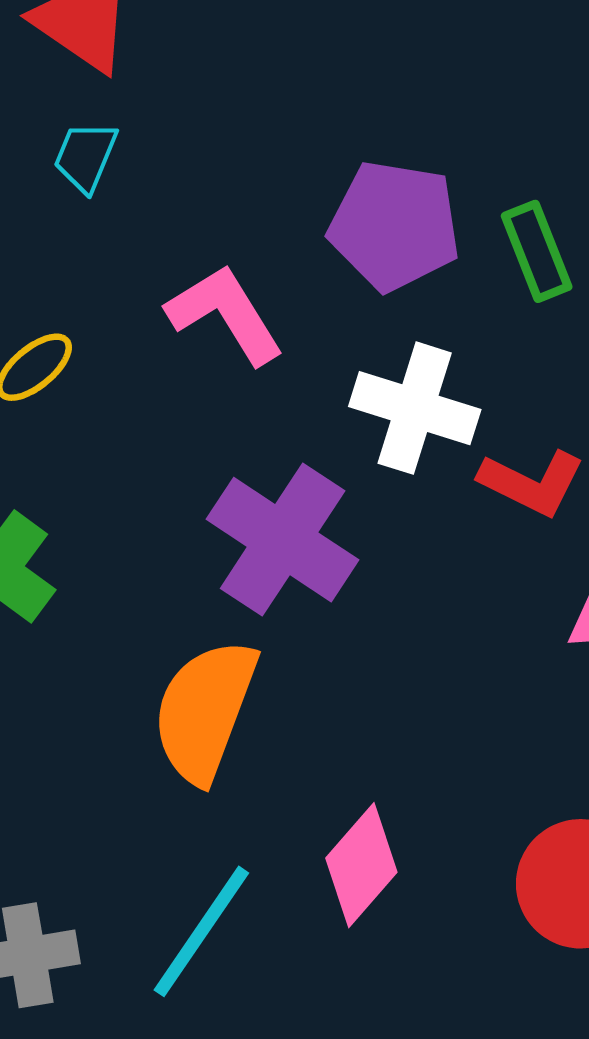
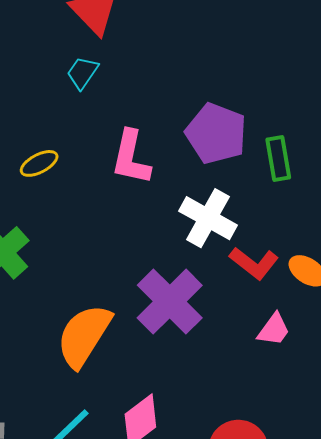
pink L-shape: (225, 314) -> (131, 157), turned -148
purple cross: (283, 540) -> (170, 302), moved

